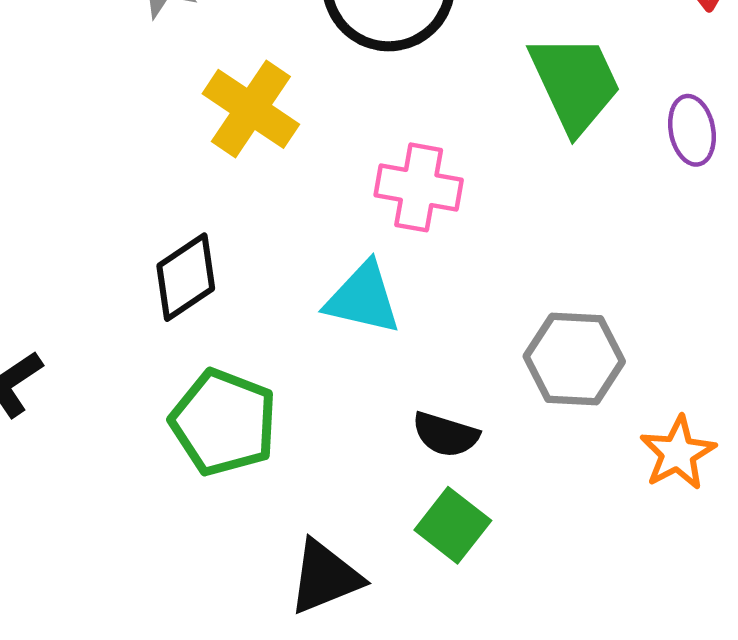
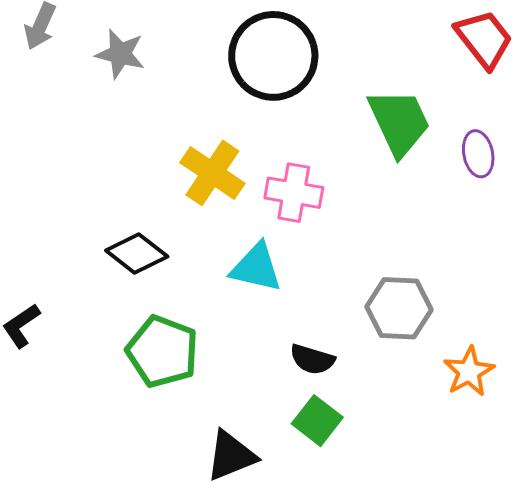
yellow cross: (251, 109) -> (212, 173), moved
black diamond: (186, 277) -> (137, 253), turned 72

